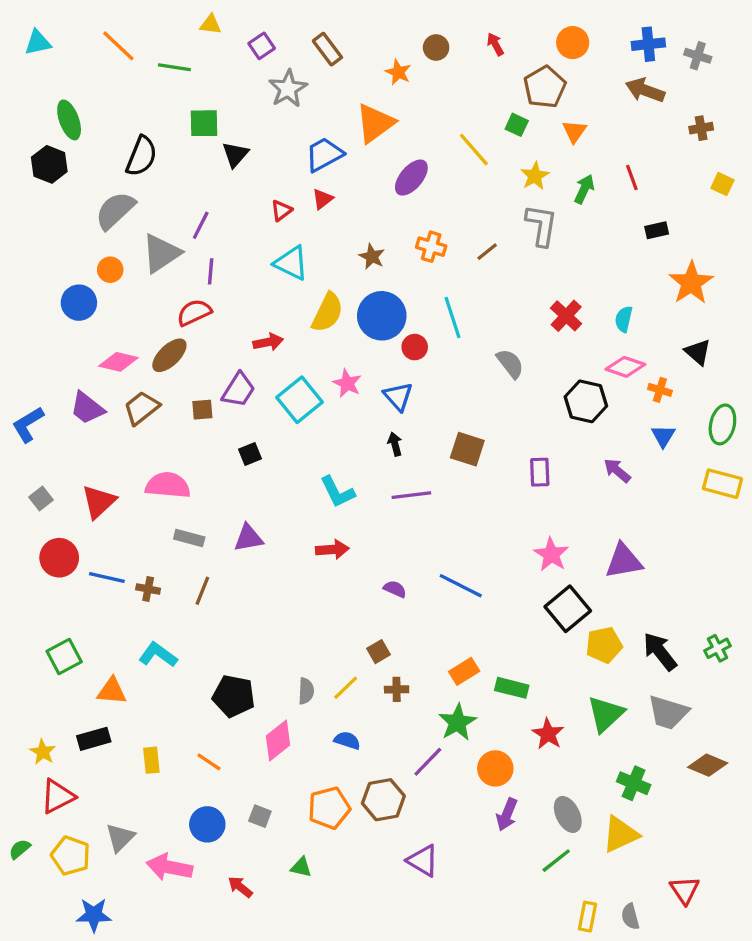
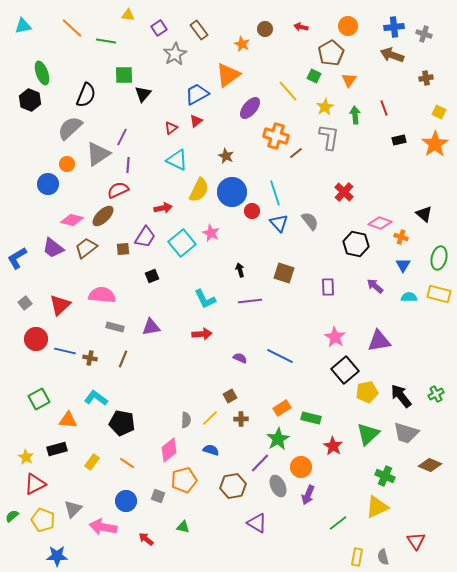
red arrow: (495, 44) -> (301, 27), turned -48
green arrow: (584, 189) -> (355, 115), turned -30
orange cross: (431, 247) -> (276, 136), moved, size x1.4
orange star: (691, 283) -> (435, 144), moved
cyan semicircle: (624, 319) -> (409, 297), moved, turned 77
blue triangle: (398, 396) -> (279, 223), moved
black pentagon: (234, 696) -> (122, 423), moved
yellow rectangle: (151, 760) -> (92, 462), turned 42
orange pentagon: (329, 808) -> (184, 480), moved
gray ellipse: (568, 814) -> (278, 486), moved

